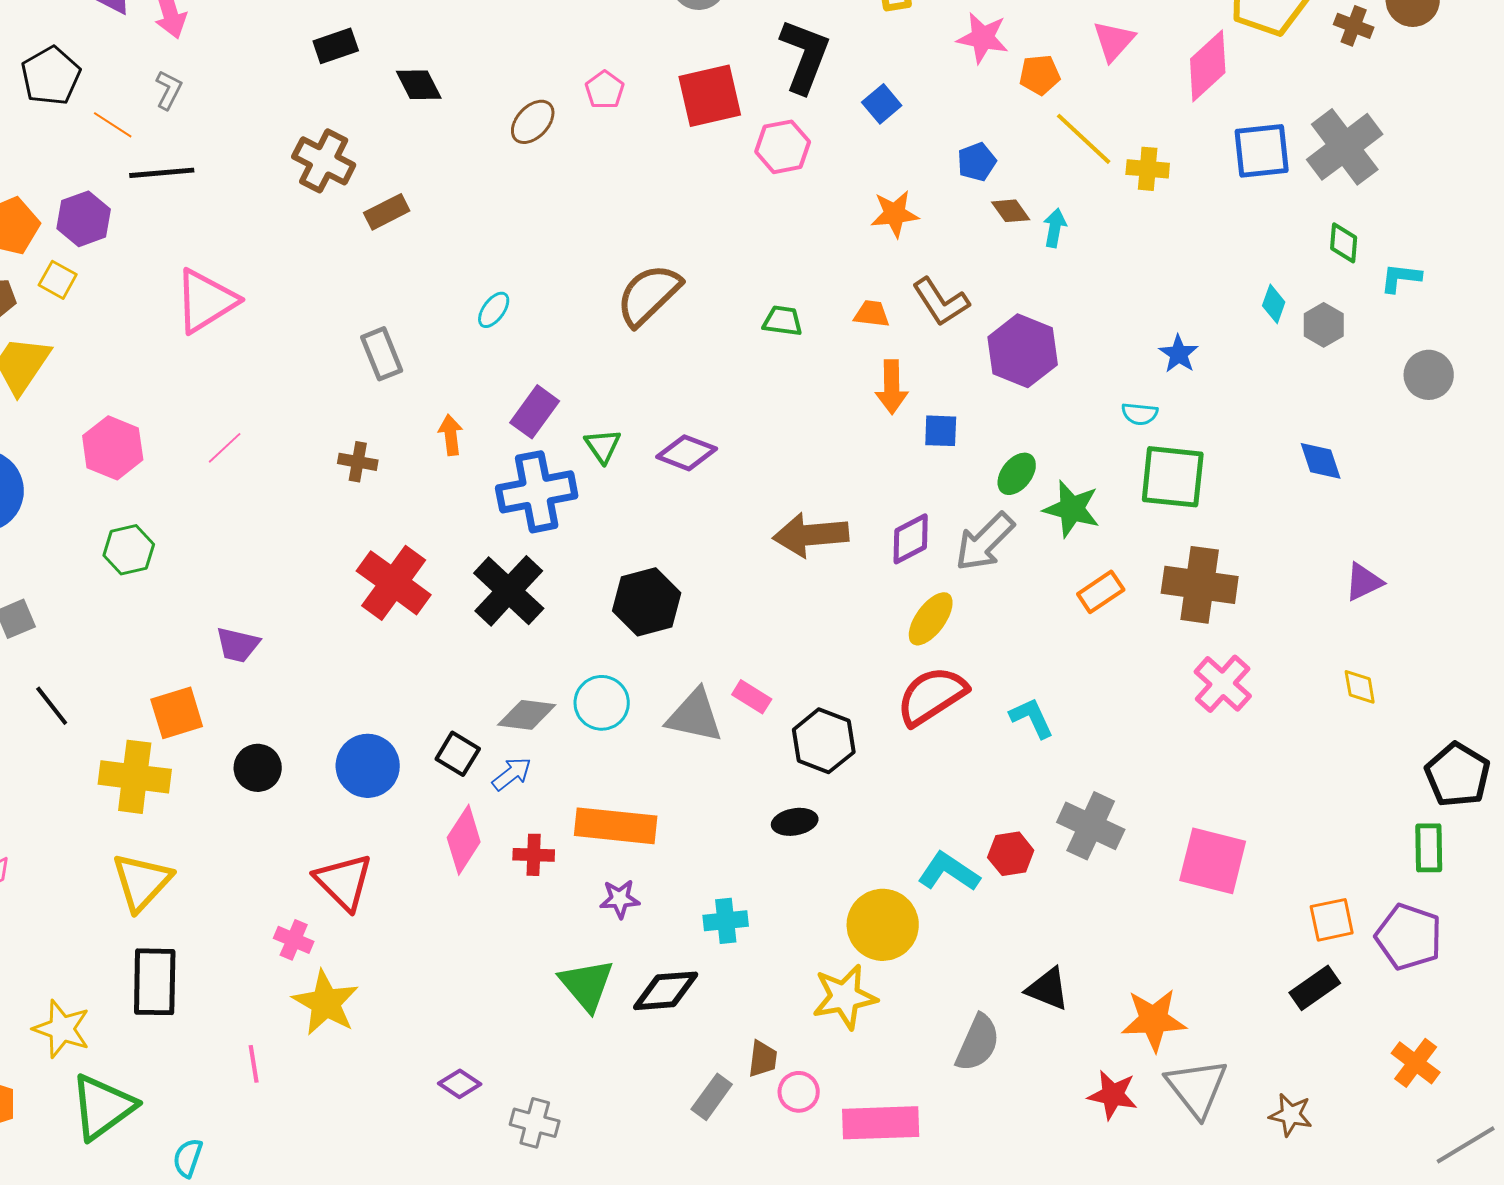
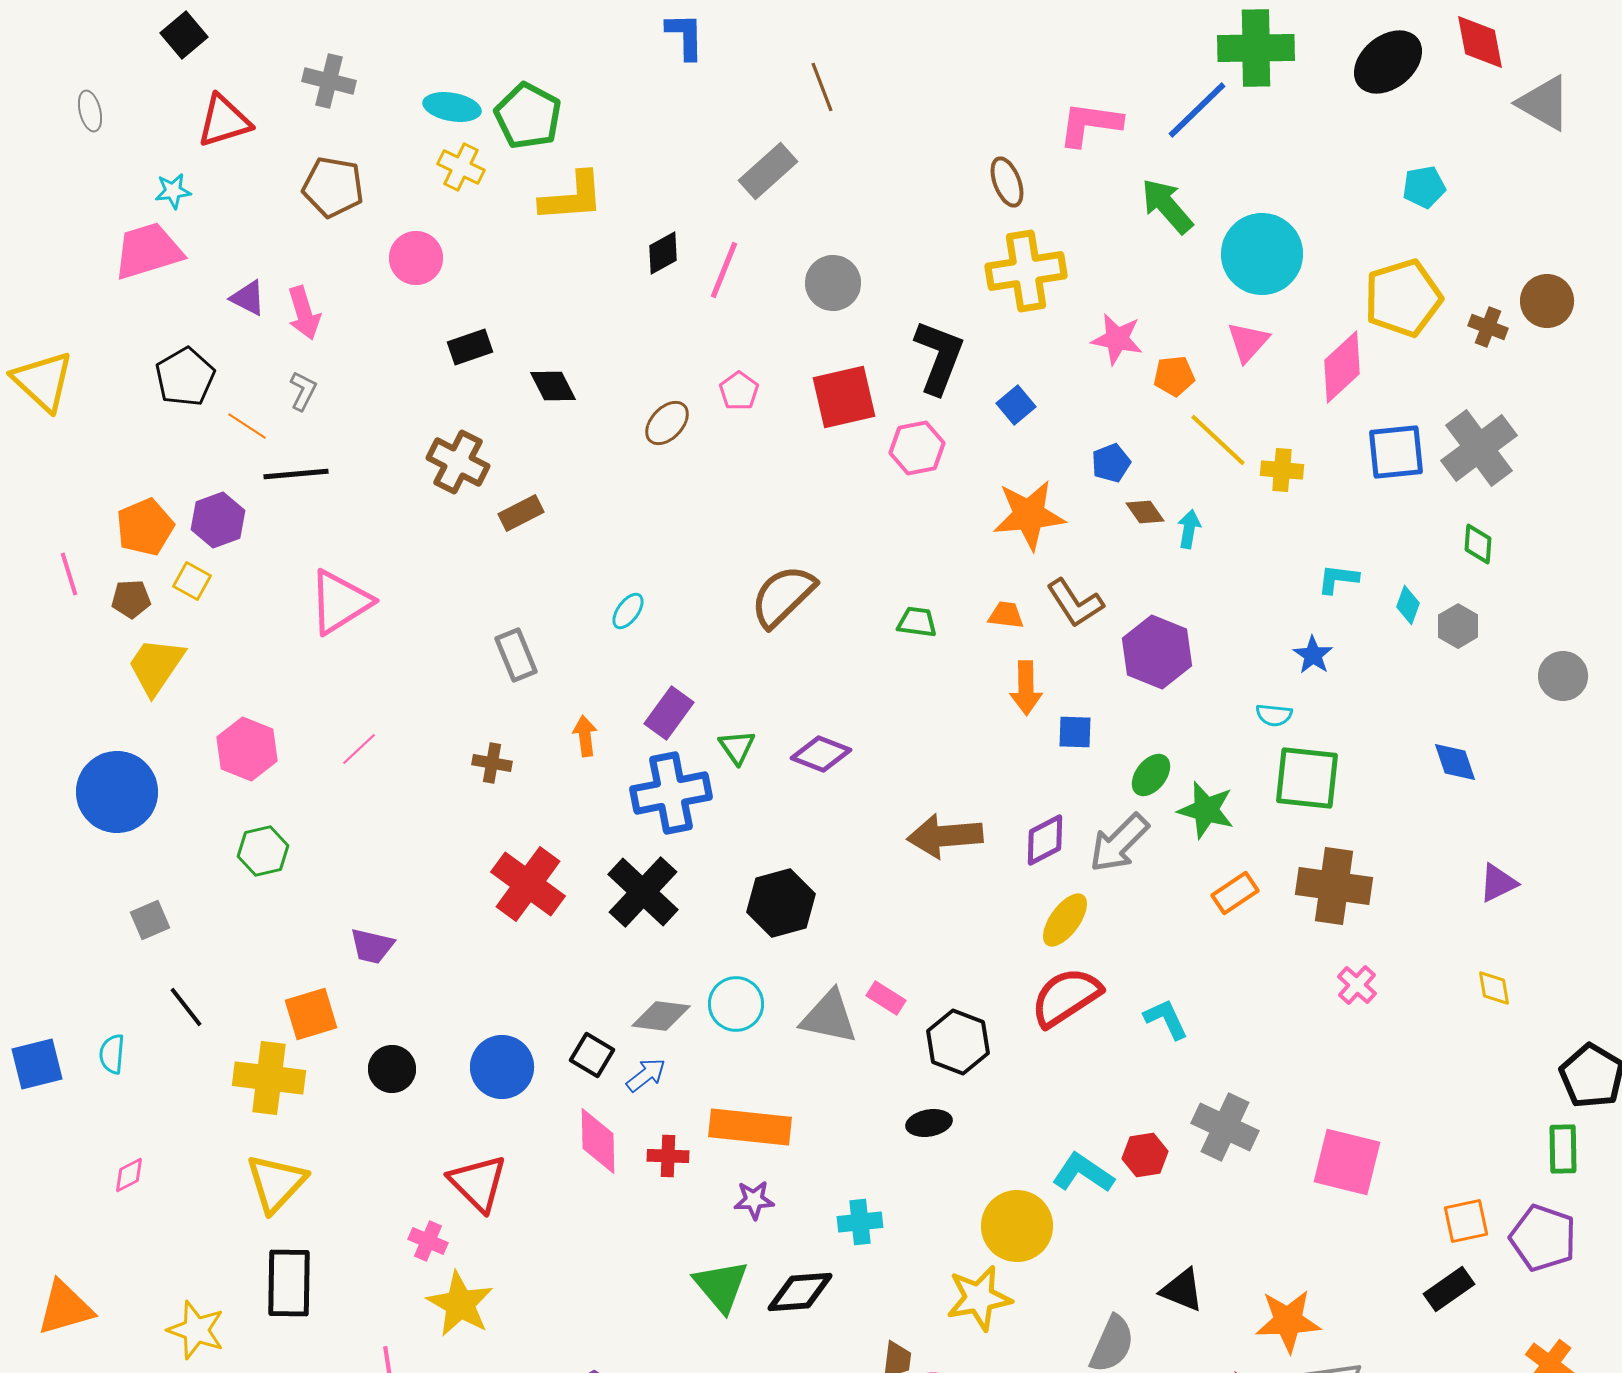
orange star: (895, 214) -> (1029, 515), size x1.5
cyan L-shape: (1401, 278) -> (1338, 579), moved
pink cross: (1223, 684) -> (1357, 985), size x0.7
pink diamond: (464, 840) -> (598, 1141), turned -34

